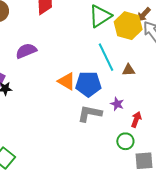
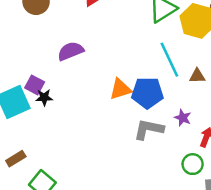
orange triangle: (67, 81) -> (120, 89), turned -48

